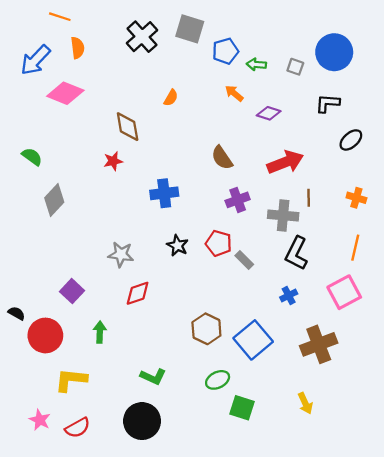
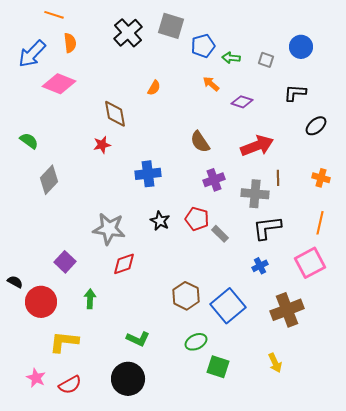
blue circle: (334, 52) -> (301, 47), size x0.7
black L-shape: (296, 253) -> (267, 228), turned 56
gray star: (121, 254) -> (109, 229), size x1.4

